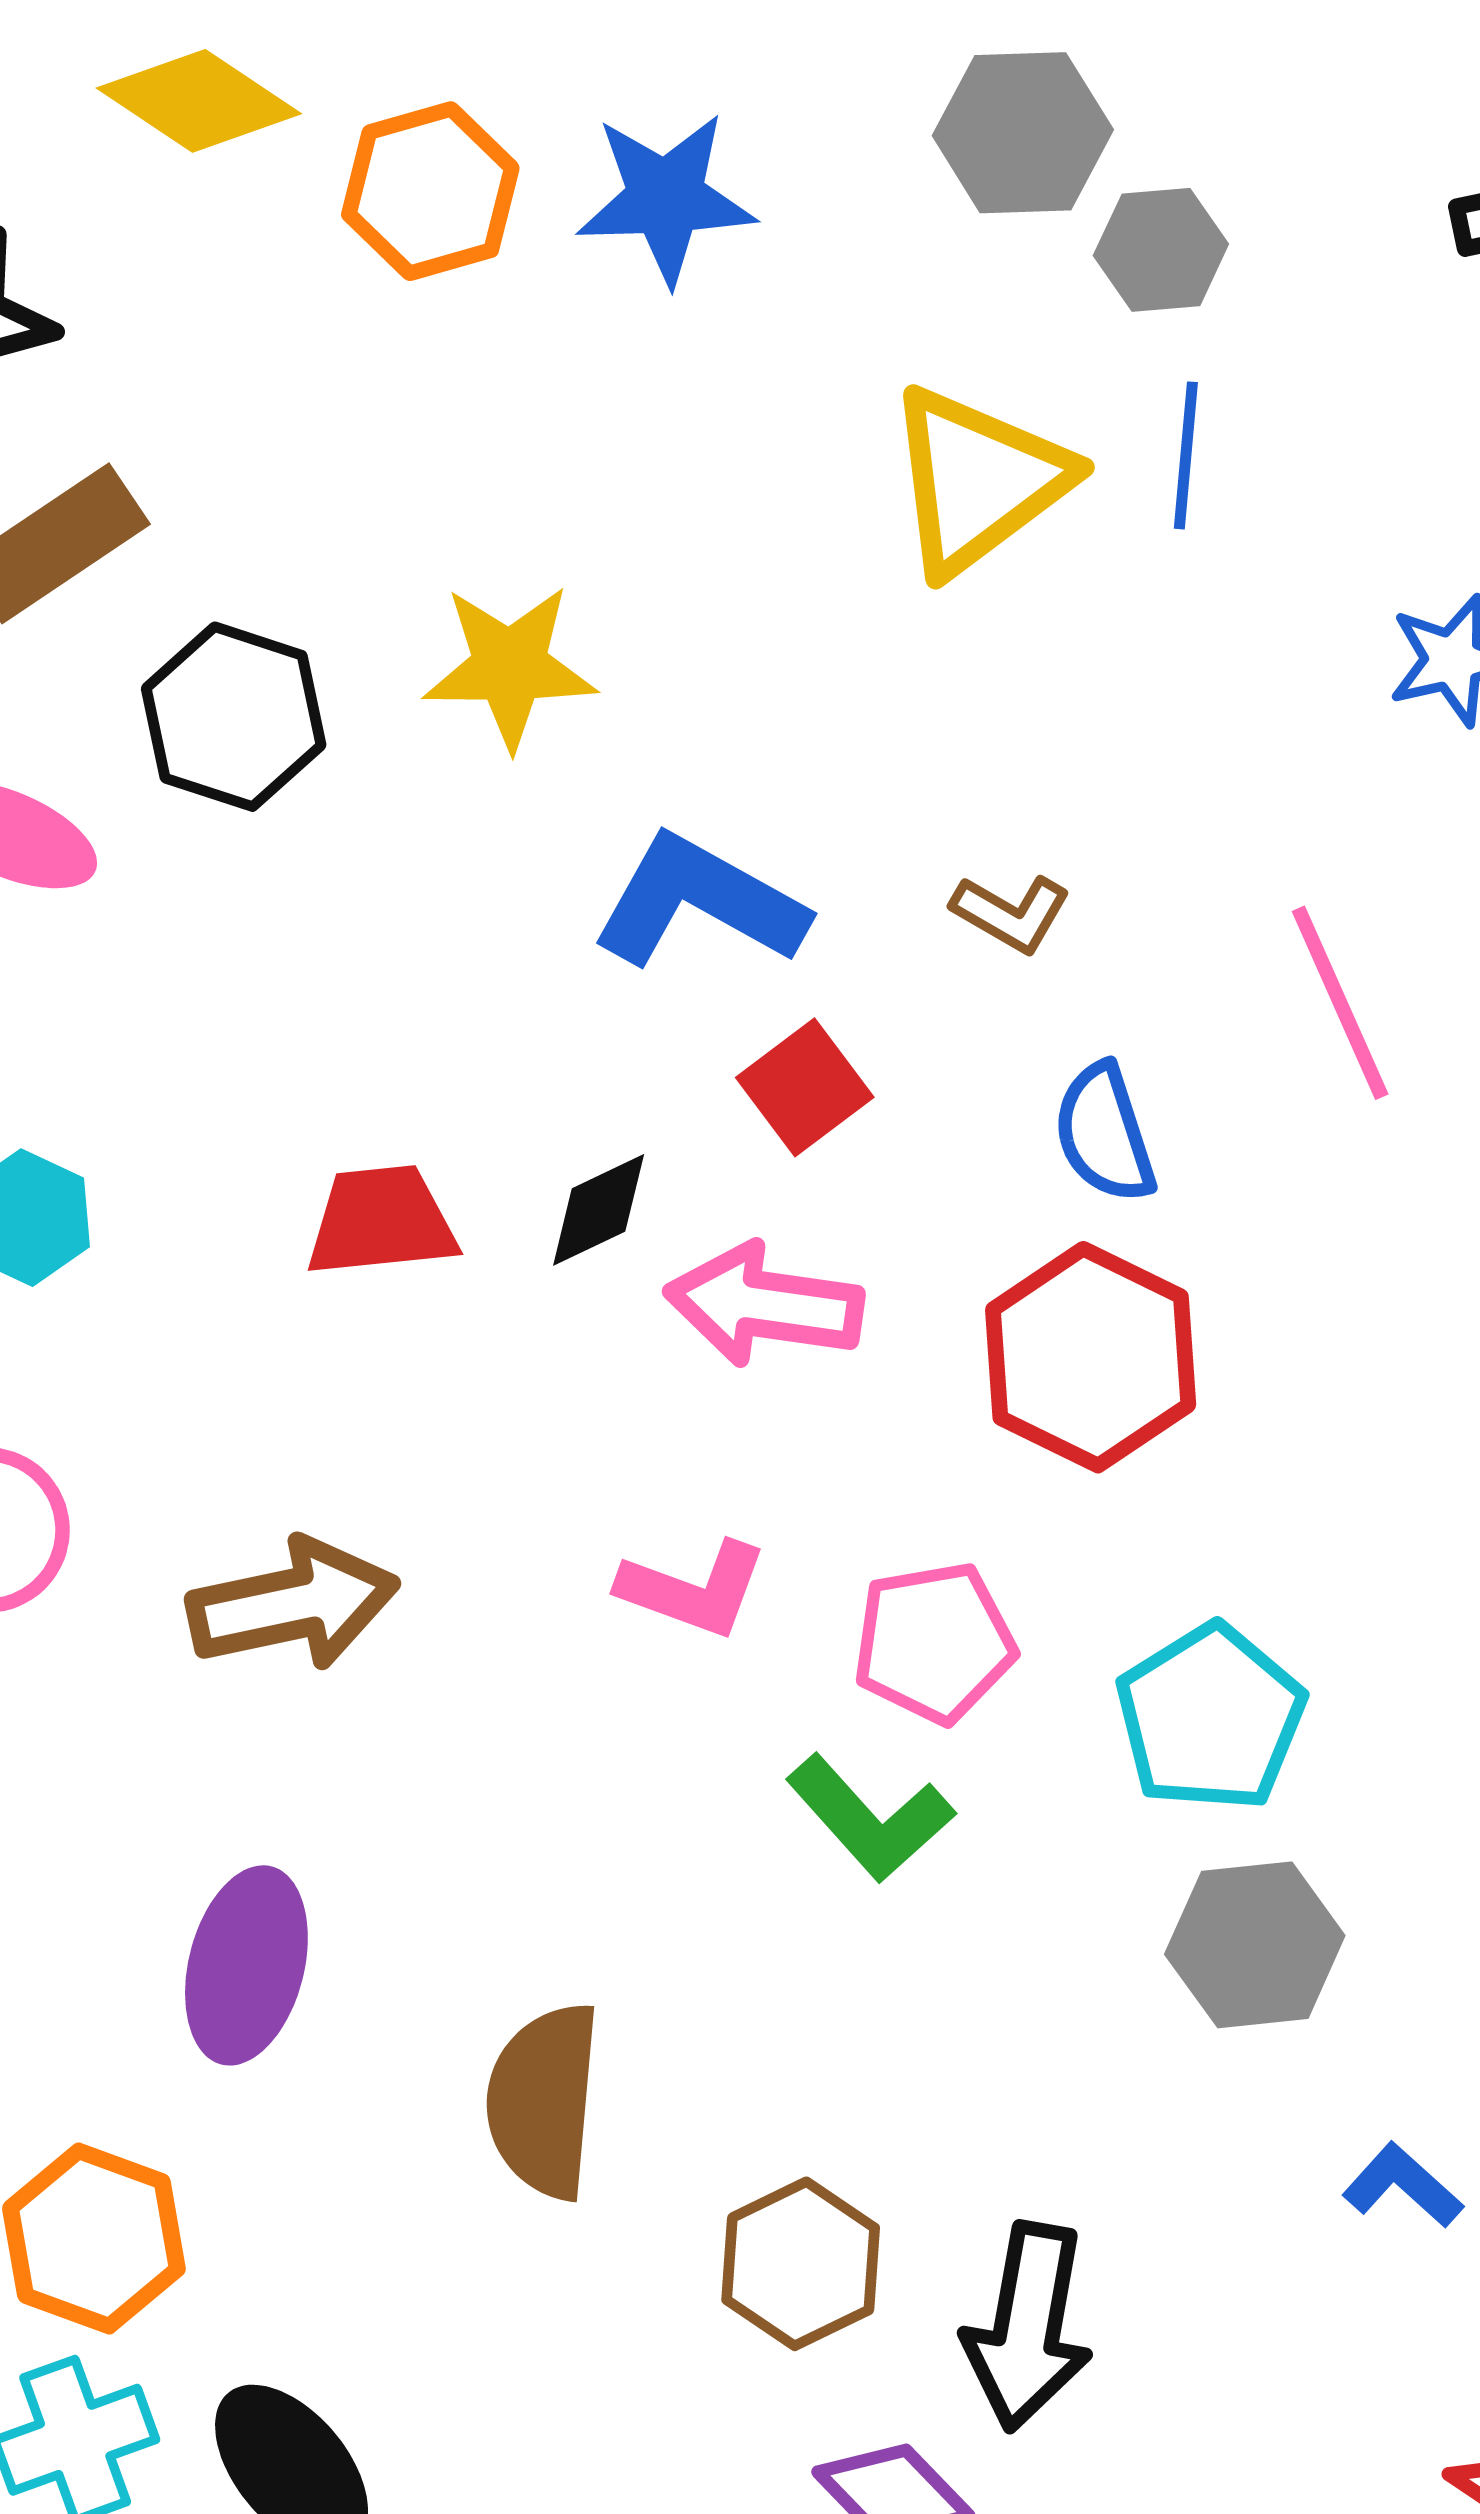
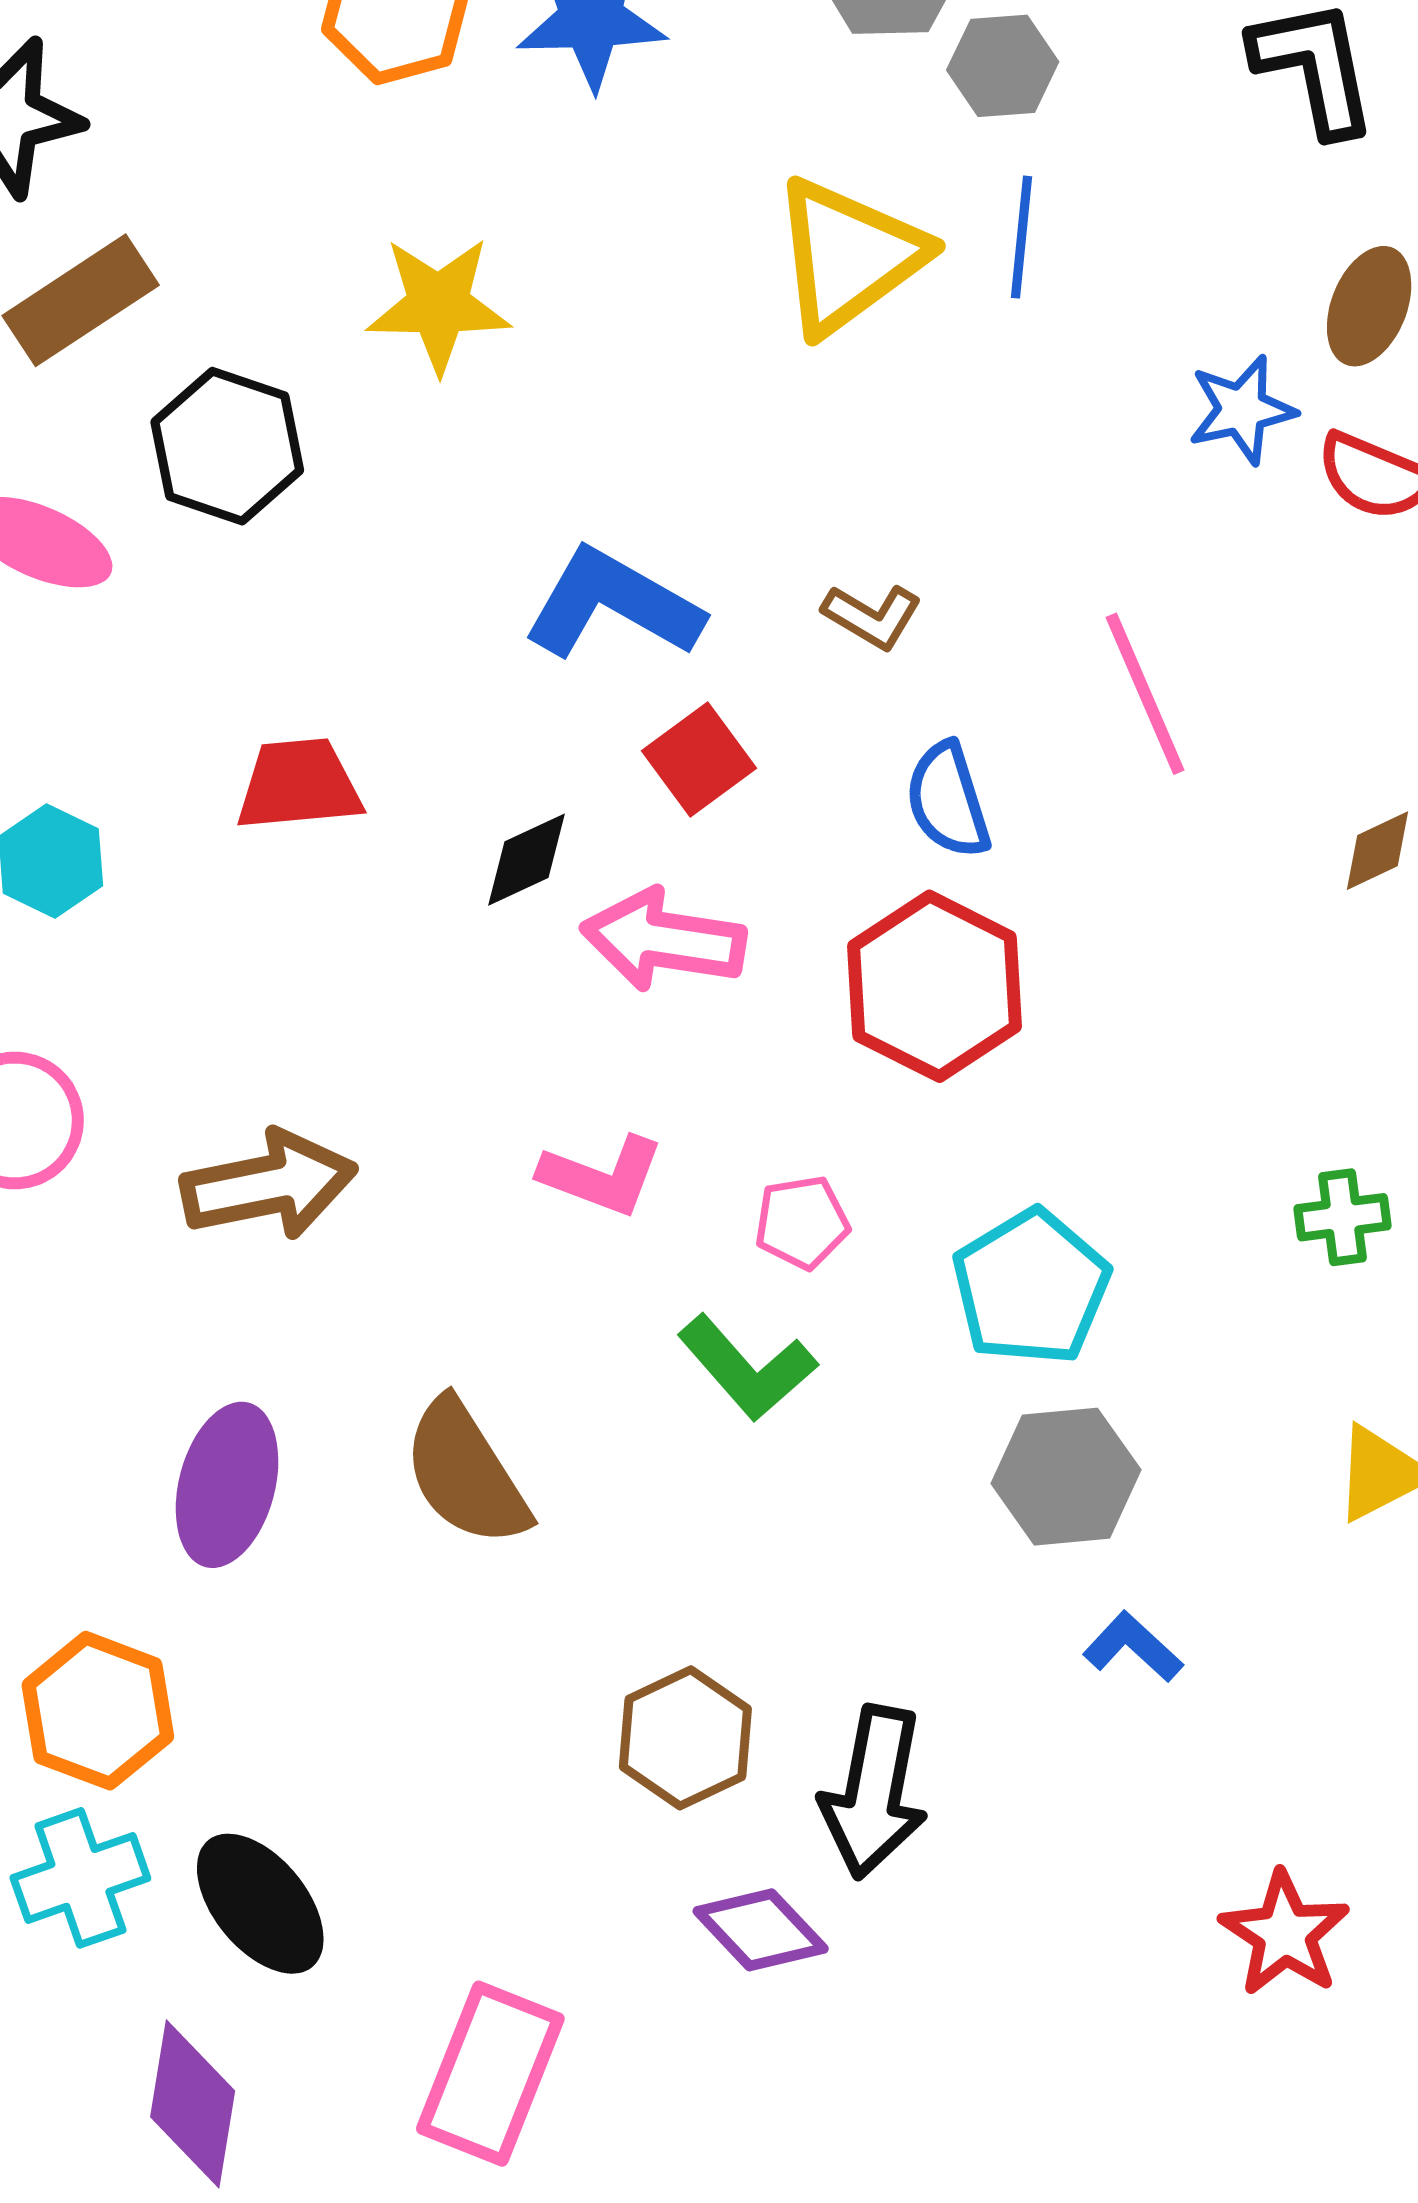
yellow star: (510, 667) -> (438, 305), moved
red trapezoid: (381, 1221) -> (299, 785), moved
pink pentagon: (934, 1643) -> (802, 1222), size x0.7
brown semicircle: (544, 2101) -> (466, 1473), moved, turned -38
blue L-shape: (1403, 2185) -> (1133, 1647), moved

